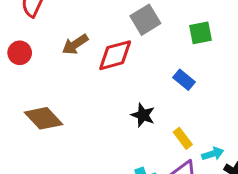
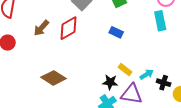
black star: (143, 115) -> (110, 82), moved
brown diamond: (44, 118) -> (53, 78), moved

